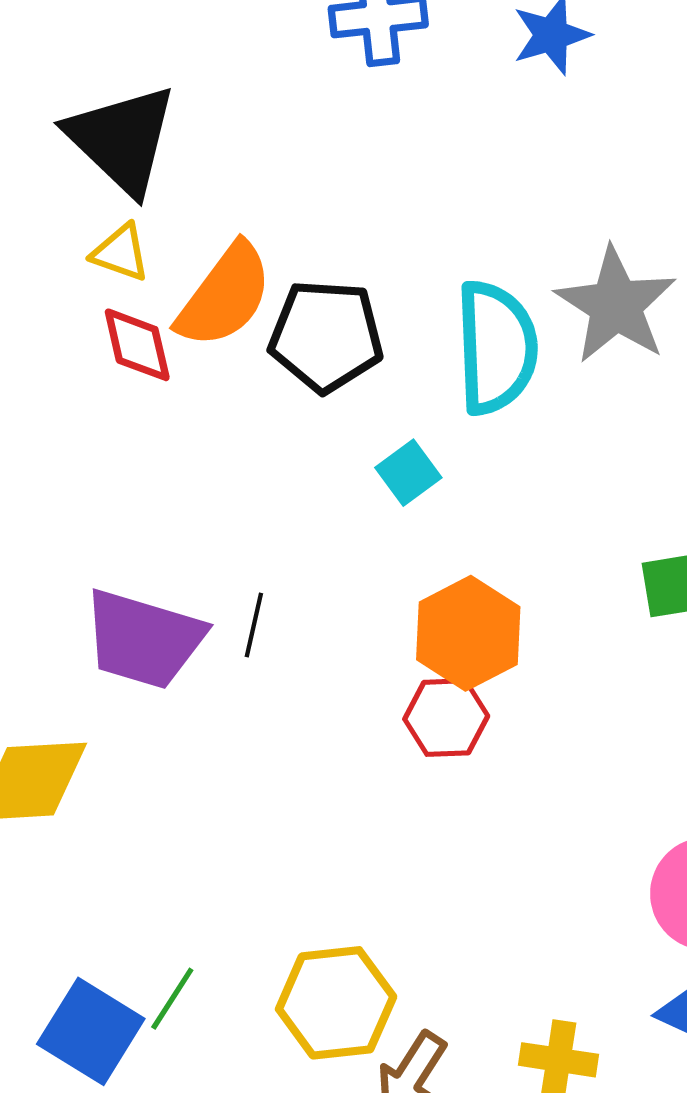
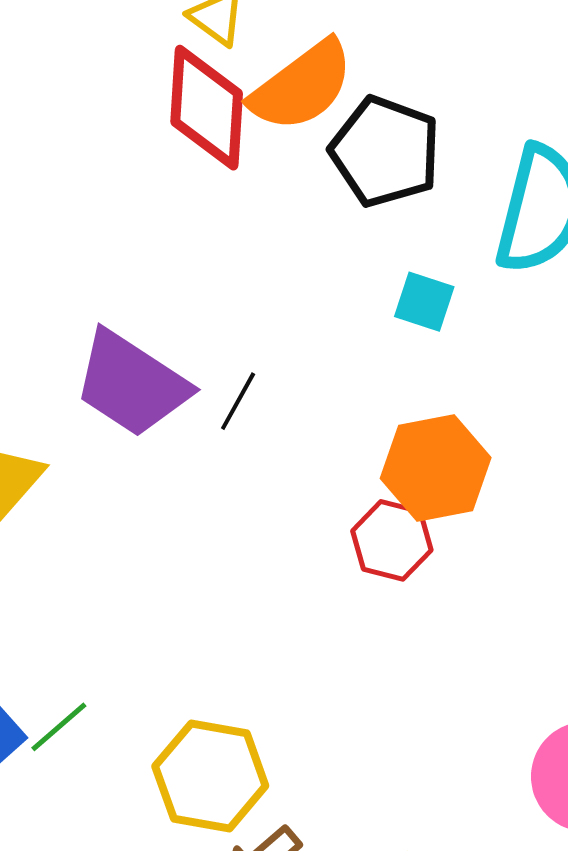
red diamond: (137, 345) -> (207, 108), size x1.5
cyan square: (408, 473) -> (424, 302), turned 38

